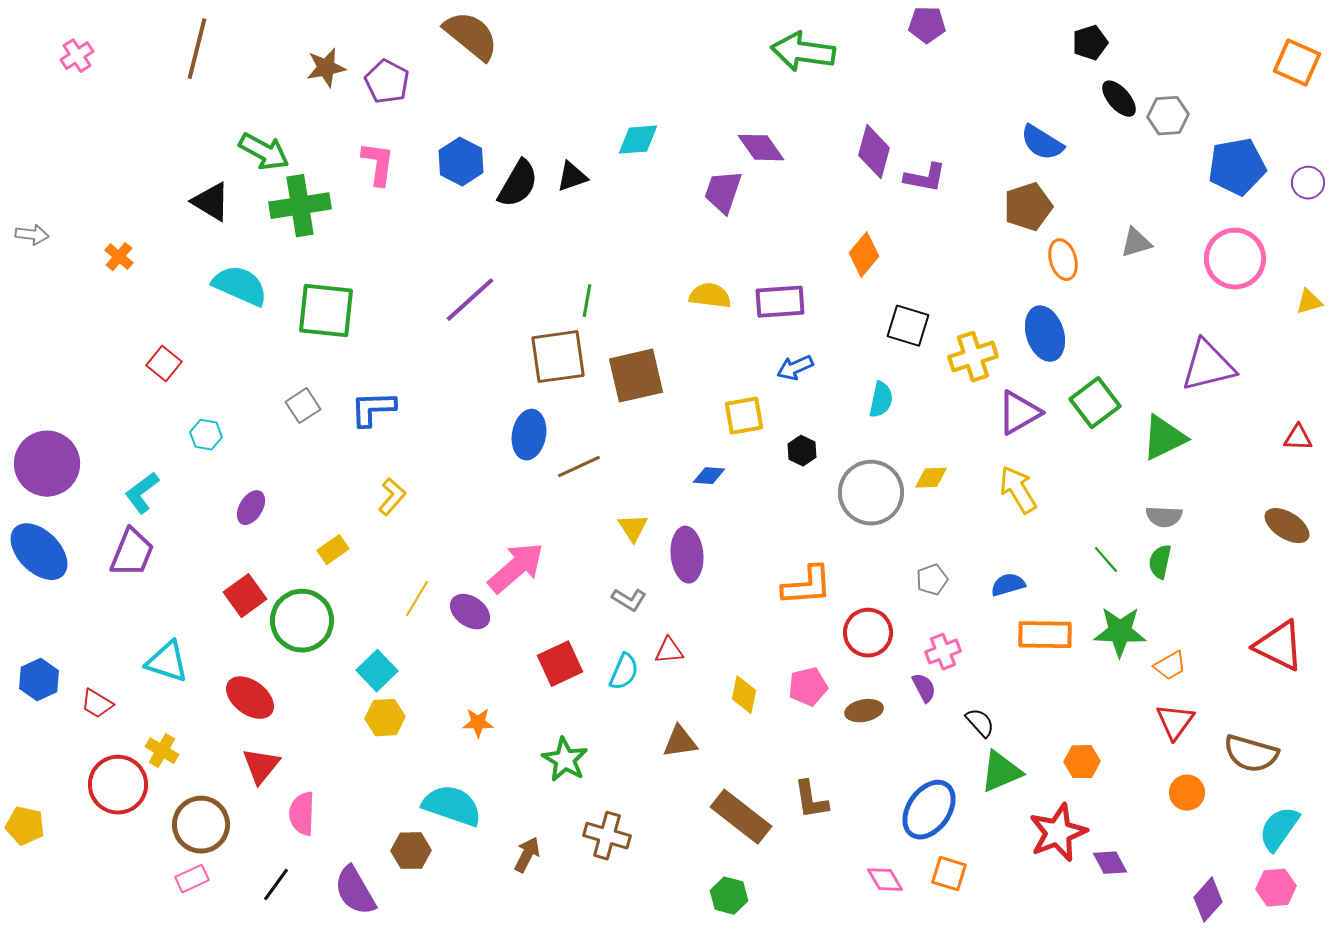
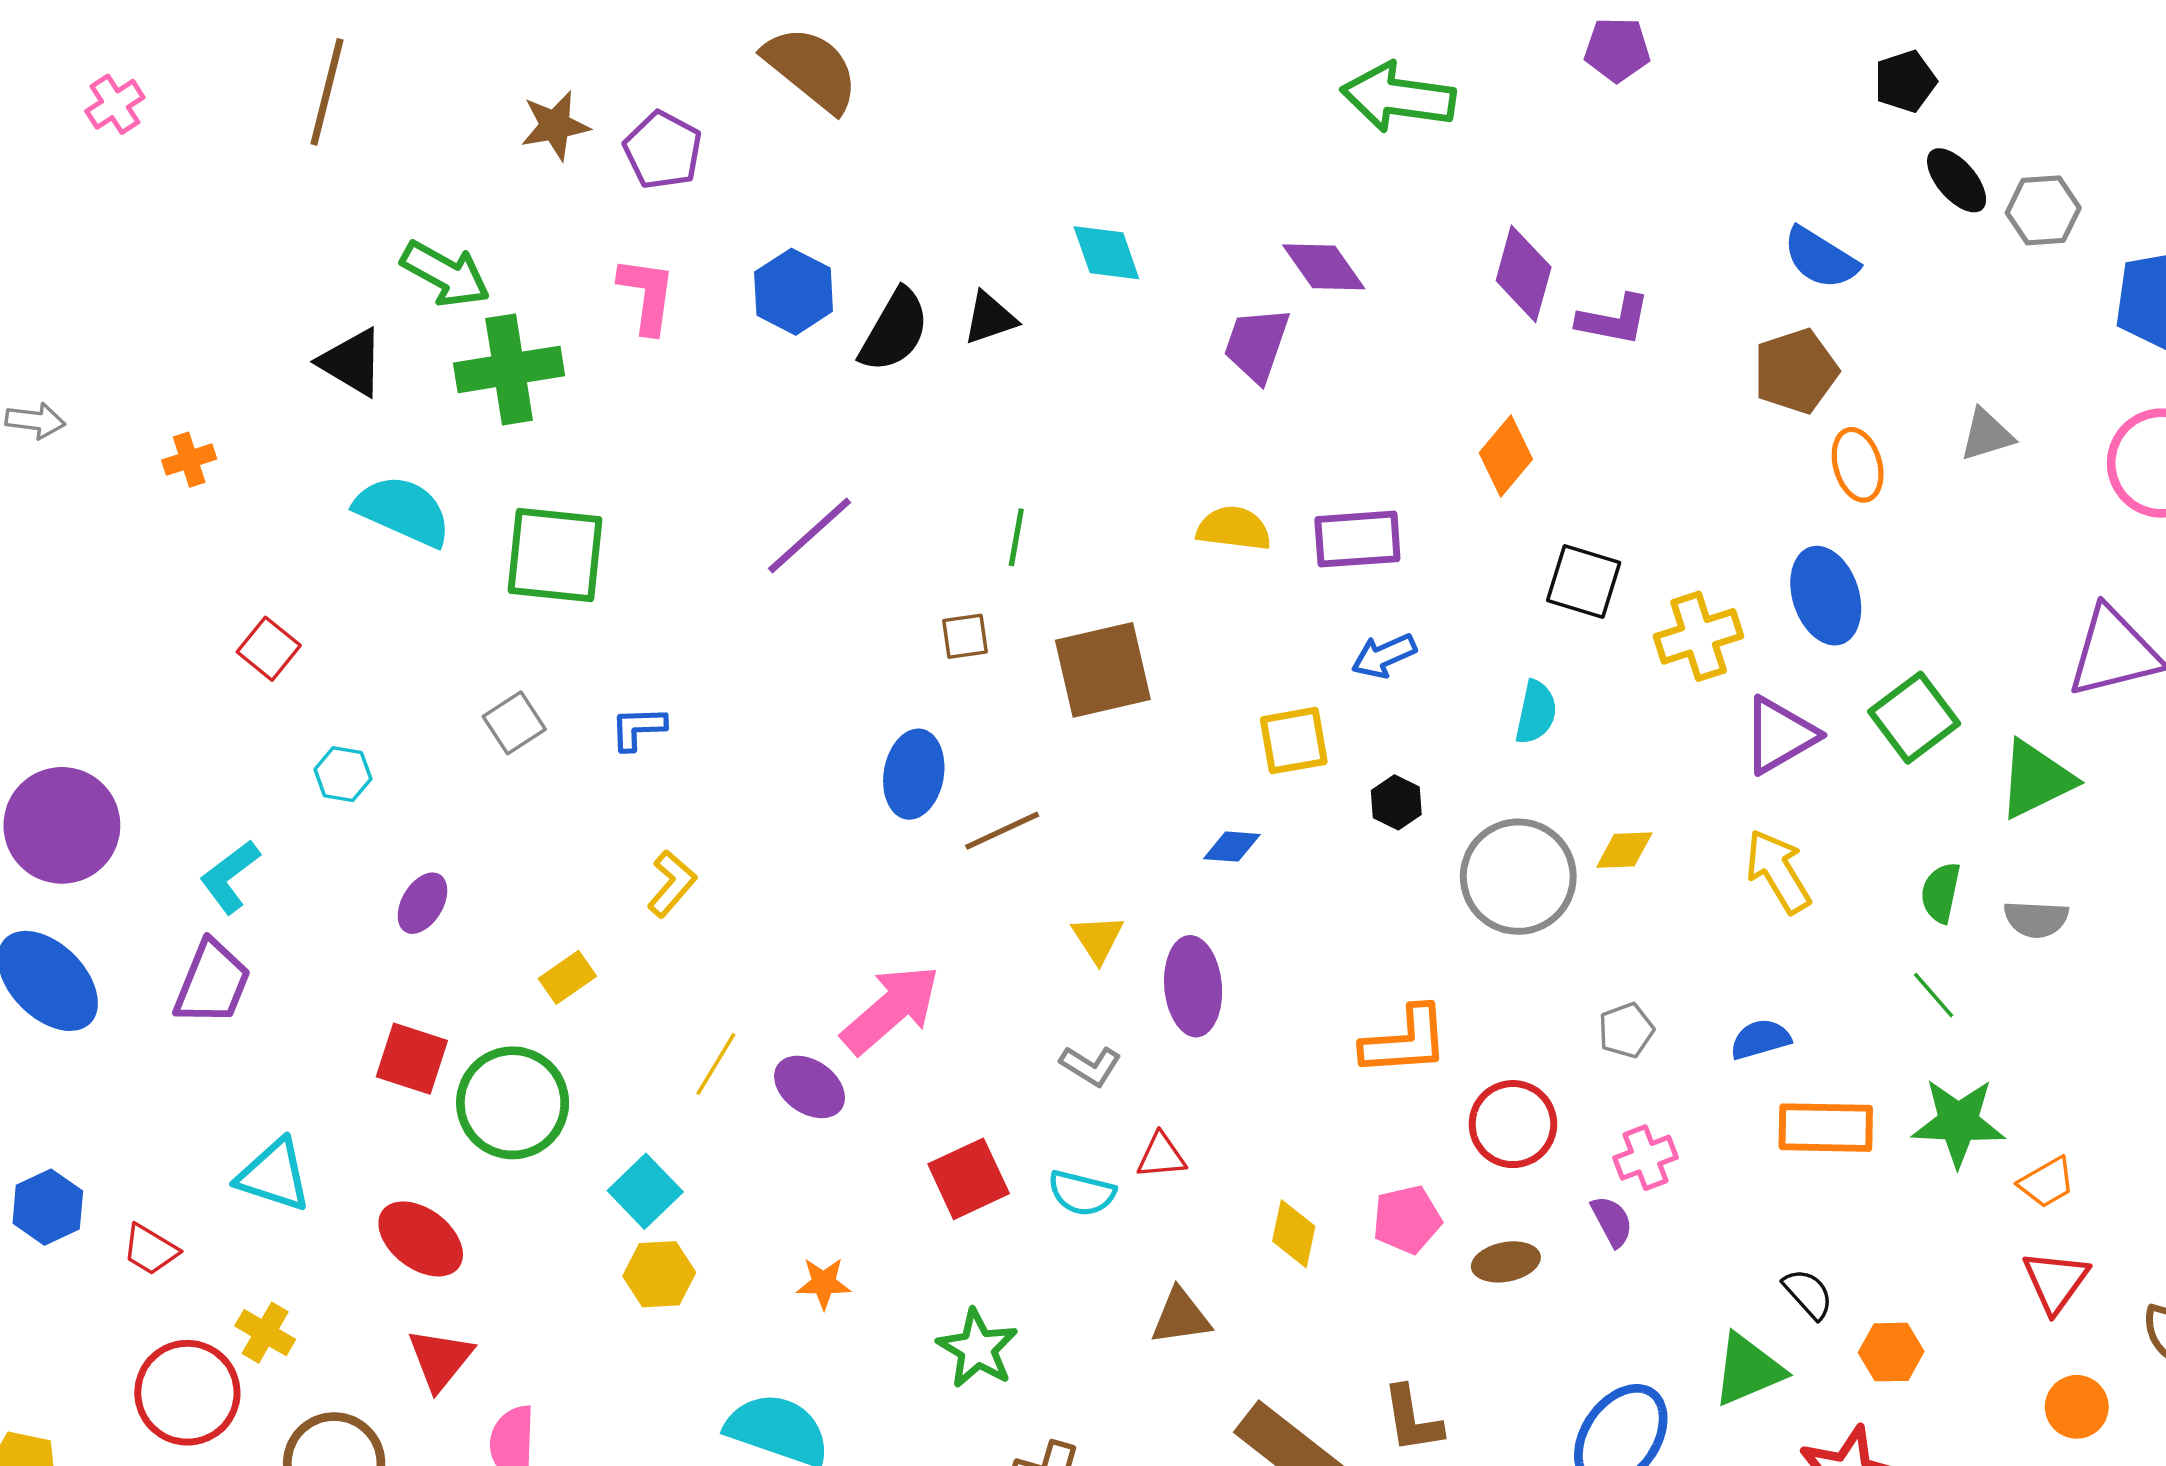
cyan diamond: (638, 140) -> (1106, 253), turned 75
orange cross: (119, 257) -> (189, 460), turned 32
brown square: (558, 357) -> (965, 636), size x0.5
blue L-shape: (373, 409) -> (638, 728), size x0.7
green semicircle: (1160, 562) -> (1941, 893), moved
red square: (245, 596) -> (412, 1059), turned -36
cyan semicircle: (624, 672) -> (1082, 1193), turned 81
black semicircle: (980, 723) -> (1808, 1294), moved

